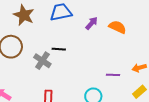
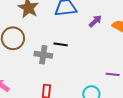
gray cross: (42, 61) -> (43, 55), turned -30

